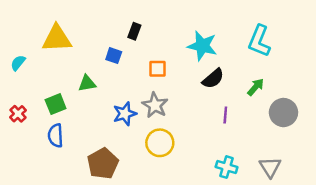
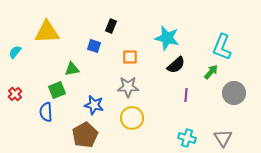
cyan L-shape: (259, 41) -> (222, 47), moved
green square: (56, 104) -> (57, 90), moved
gray star: (155, 105) -> (128, 87), turned -30
blue star: (125, 114) -> (94, 105), moved, turned 30

